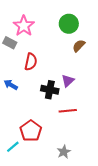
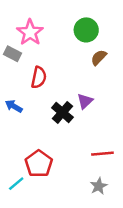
black cross: (50, 90) -> (62, 112), turned 30
red line: (68, 111) -> (102, 154), moved
gray star: (64, 152) -> (99, 186), moved

